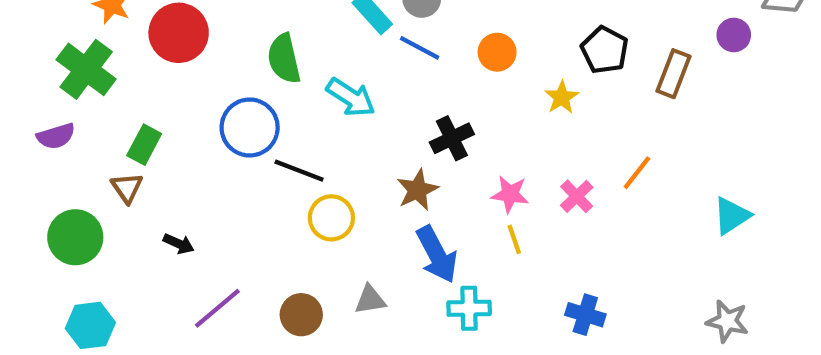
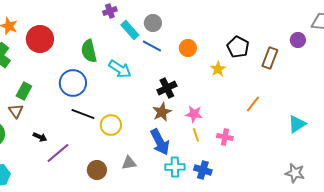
black line: (299, 171) -> (83, 114), moved
brown star: (417, 190) -> (162, 112), moved
pink cross: (577, 196) -> (225, 137), moved, turned -35
purple line: (217, 308) -> (58, 153), moved
blue cross: (585, 315) -> (203, 170), moved

